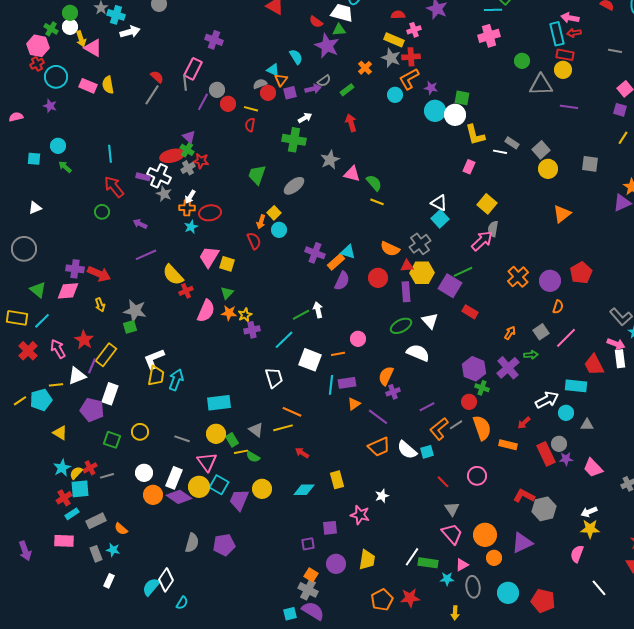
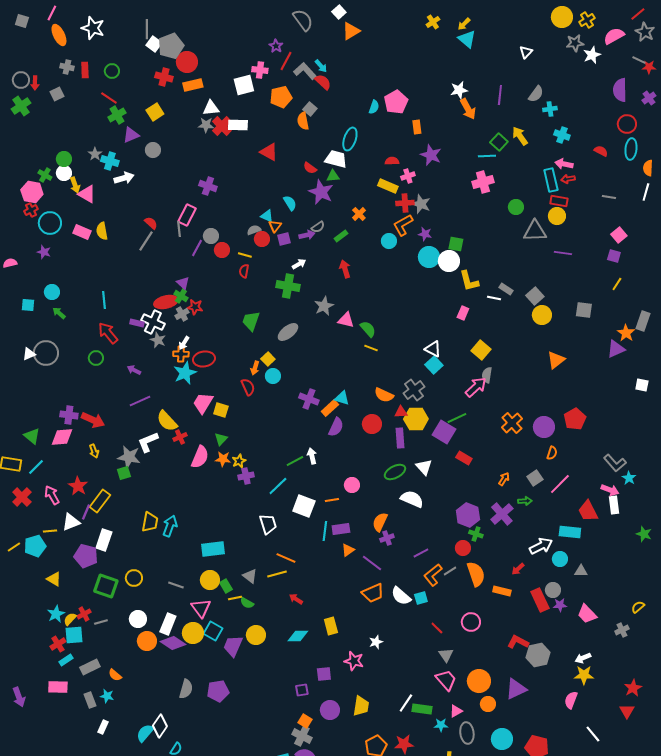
gray star: (391, 58) -> (421, 204), moved
cyan star: (191, 227) -> (185, 373), size x1.6
gray circle: (24, 249) -> (46, 353), moved
white L-shape: (154, 359) -> (148, 442), moved
green square: (112, 440) -> (106, 586), size x1.4

